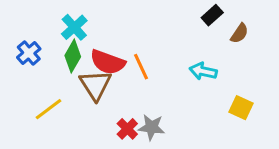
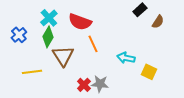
red semicircle: (108, 62) -> (80, 22), moved
cyan arrow: (203, 71) -> (126, 58), moved
yellow square: (241, 108) -> (149, 72), moved
yellow line: (48, 109) -> (32, 72), turned 30

